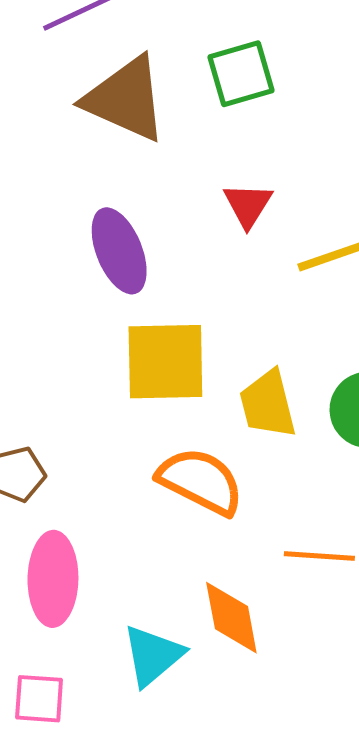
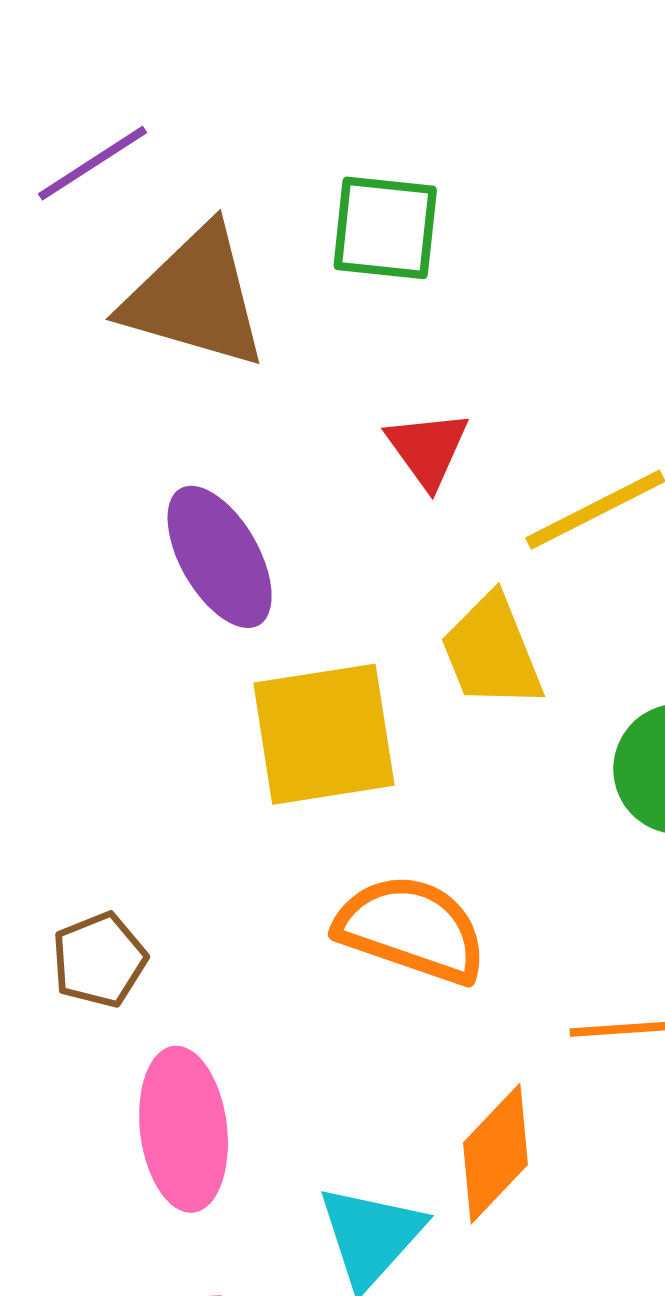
green square: (241, 74) -> (385, 228), turned 30
yellow trapezoid: (268, 404) -> (492, 652), moved
orange diamond: (231, 618) -> (495, 1154), turned 62

